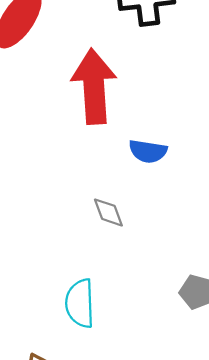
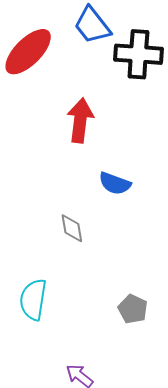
red arrow: (94, 86) -> (80, 120), size x0.7

